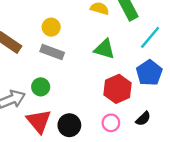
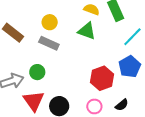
green triangle: (104, 49) -> (87, 31), moved

